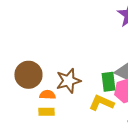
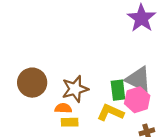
orange semicircle: (47, 95) -> (63, 108), moved
yellow rectangle: (46, 112) -> (70, 122), moved

